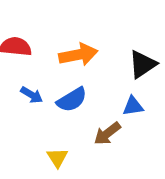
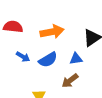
blue triangle: (133, 106) -> (76, 59), moved

